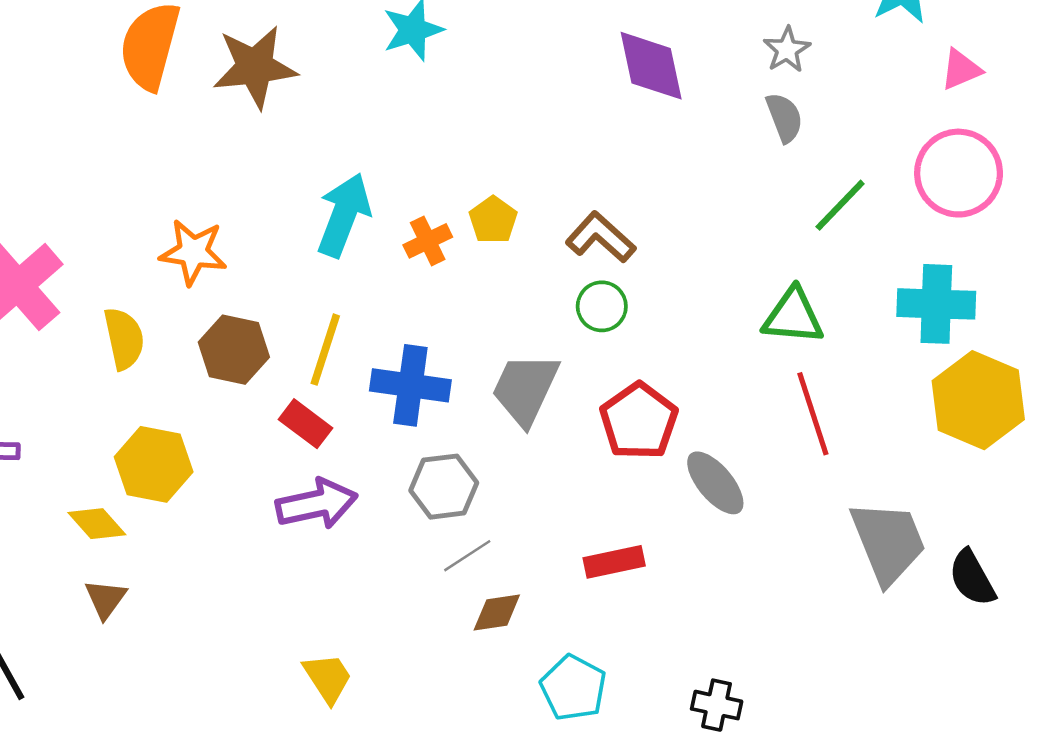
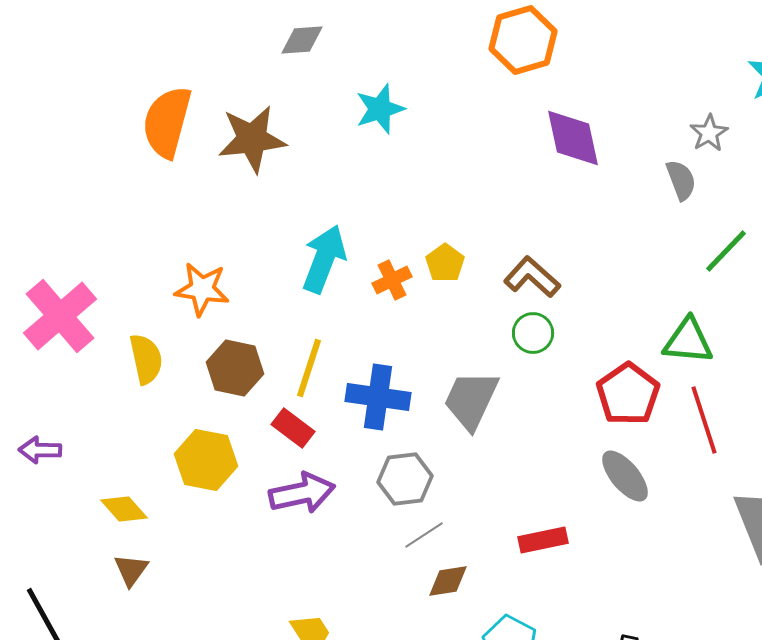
gray star: (787, 50) -> (709, 133), moved
red pentagon: (639, 421) -> (628, 394), moved
yellow hexagon: (154, 464) -> (206, 460), moved

